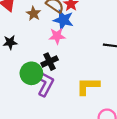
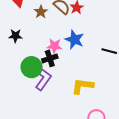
blue star: (63, 20) -> (74, 40), moved
pink star: (57, 36) -> (54, 46), moved

